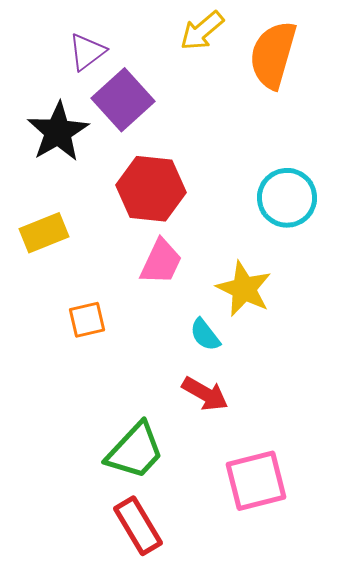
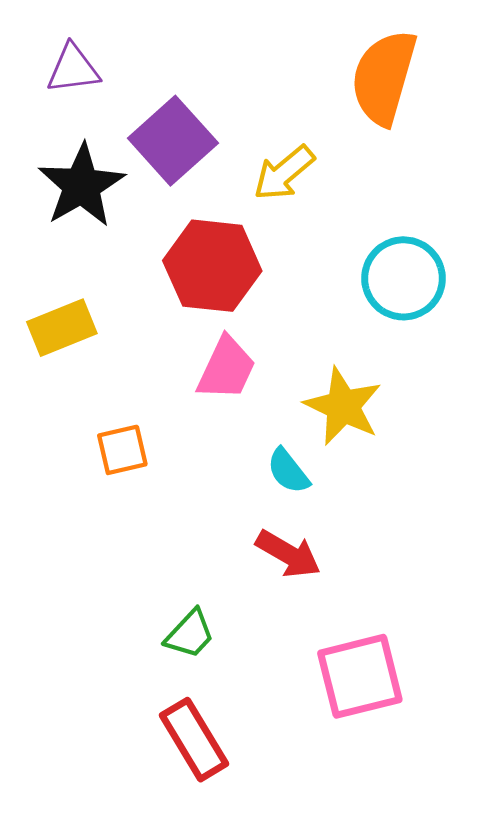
yellow arrow: (202, 31) -> (284, 173), moved
purple triangle: (87, 52) -> (73, 69), moved, turned 30
green trapezoid: (135, 451) -> (190, 634), size x0.6

